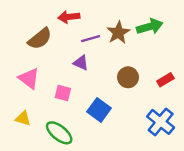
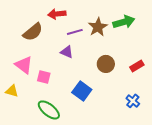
pink square: (63, 93) -> (44, 77), moved
yellow triangle: (23, 118) -> (12, 91), moved
blue cross: (161, 122) -> (133, 101), size x0.6

